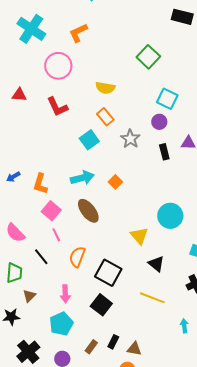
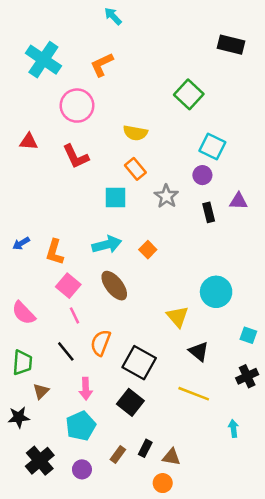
cyan square: (89, 140) -> (115, 197), turned 36
black line: (41, 257) -> (66, 351), moved

